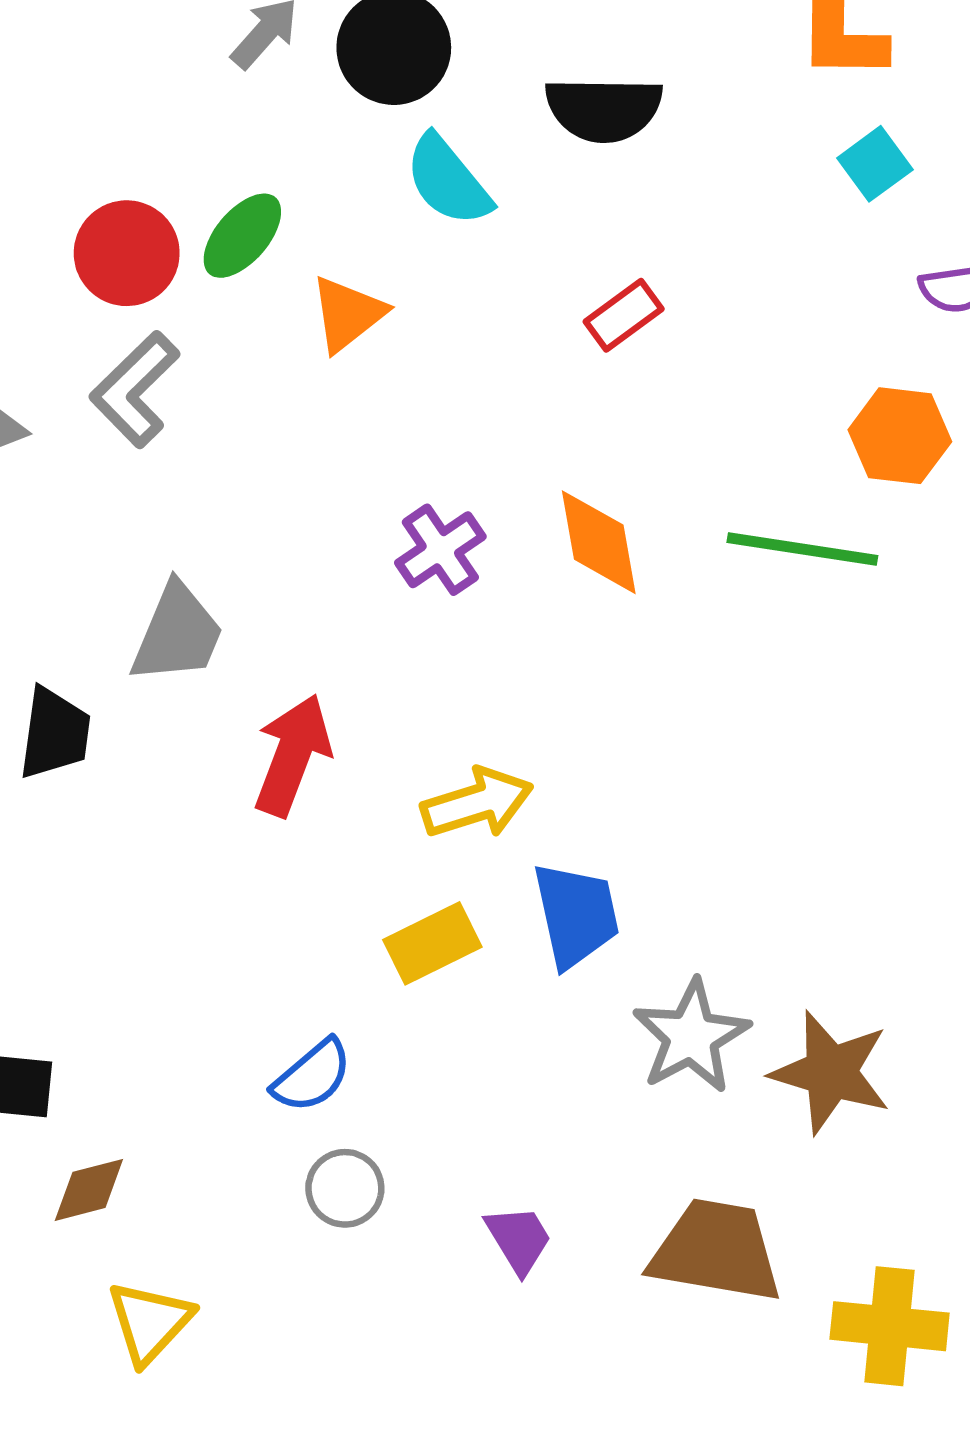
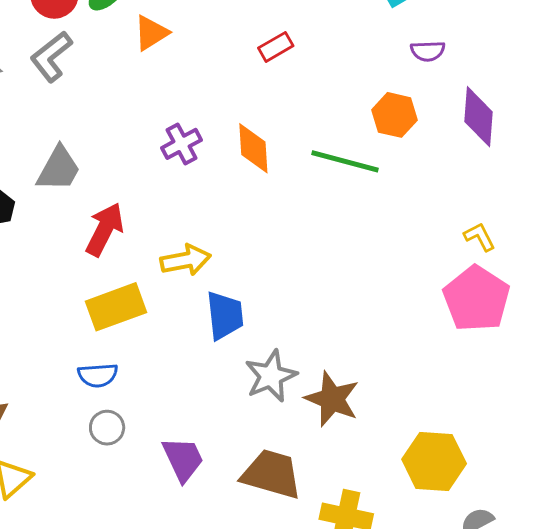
yellow rectangle: (432, 943) -> (116, 307), moved, size x1.4
blue semicircle: (312, 1076) -> (98, 375), turned 30
purple trapezoid: (519, 1239) -> (183, 459), size x1.4

